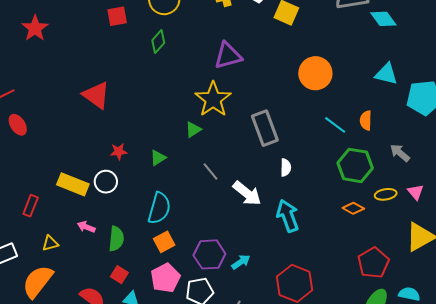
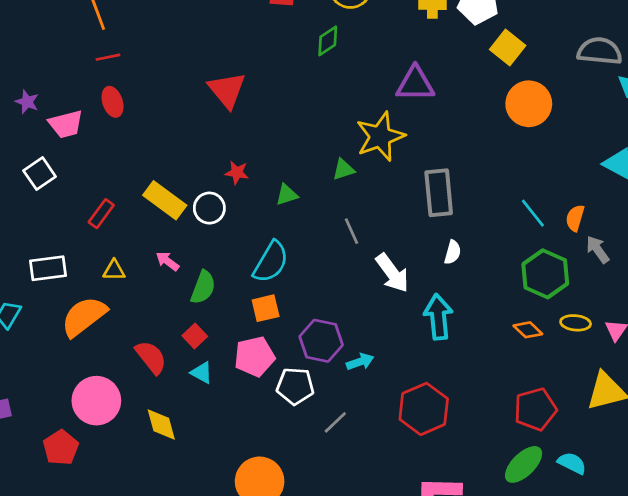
orange circle: (315, 73) -> (529, 104), moved
gray arrow: (400, 153) -> (598, 250), moved

